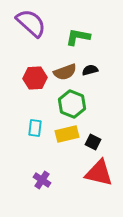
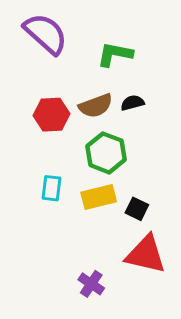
purple cross: (42, 180) -> (91, 284), moved

